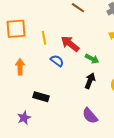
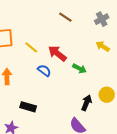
yellow line: (44, 38) -> (31, 47), turned -40
black arrow: (90, 81) -> (87, 103), moved

